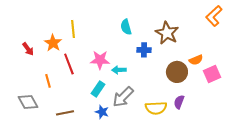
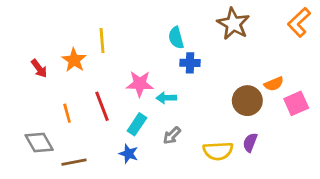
brown star: (167, 33) -> (233, 24), moved
blue cross: (144, 50) -> (190, 63), moved
red line: (69, 64) -> (102, 106), moved
gray arrow: (123, 97) -> (172, 136), size x0.6
blue star: (102, 112) -> (129, 154), moved
brown line: (65, 113) -> (74, 162), moved

